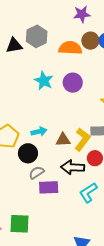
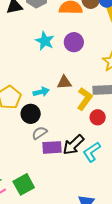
brown triangle: (63, 140) -> (64, 82), moved
black arrow: (73, 167) -> (73, 145), moved, turned -45
green square: (20, 224) -> (24, 184), turned -30

